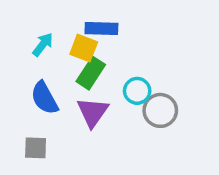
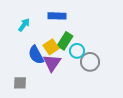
yellow square: (84, 48) -> (51, 47), moved, turned 35
green rectangle: (91, 73) -> (65, 41), moved
blue semicircle: (44, 98) -> (36, 55), moved

